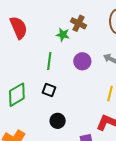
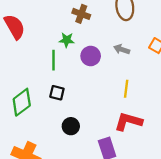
green star: (63, 35) -> (67, 40), moved

